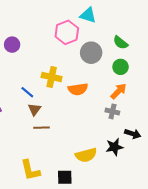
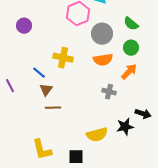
orange semicircle: (78, 89) -> (103, 60), moved
gray cross: (112, 111) -> (109, 92), moved

